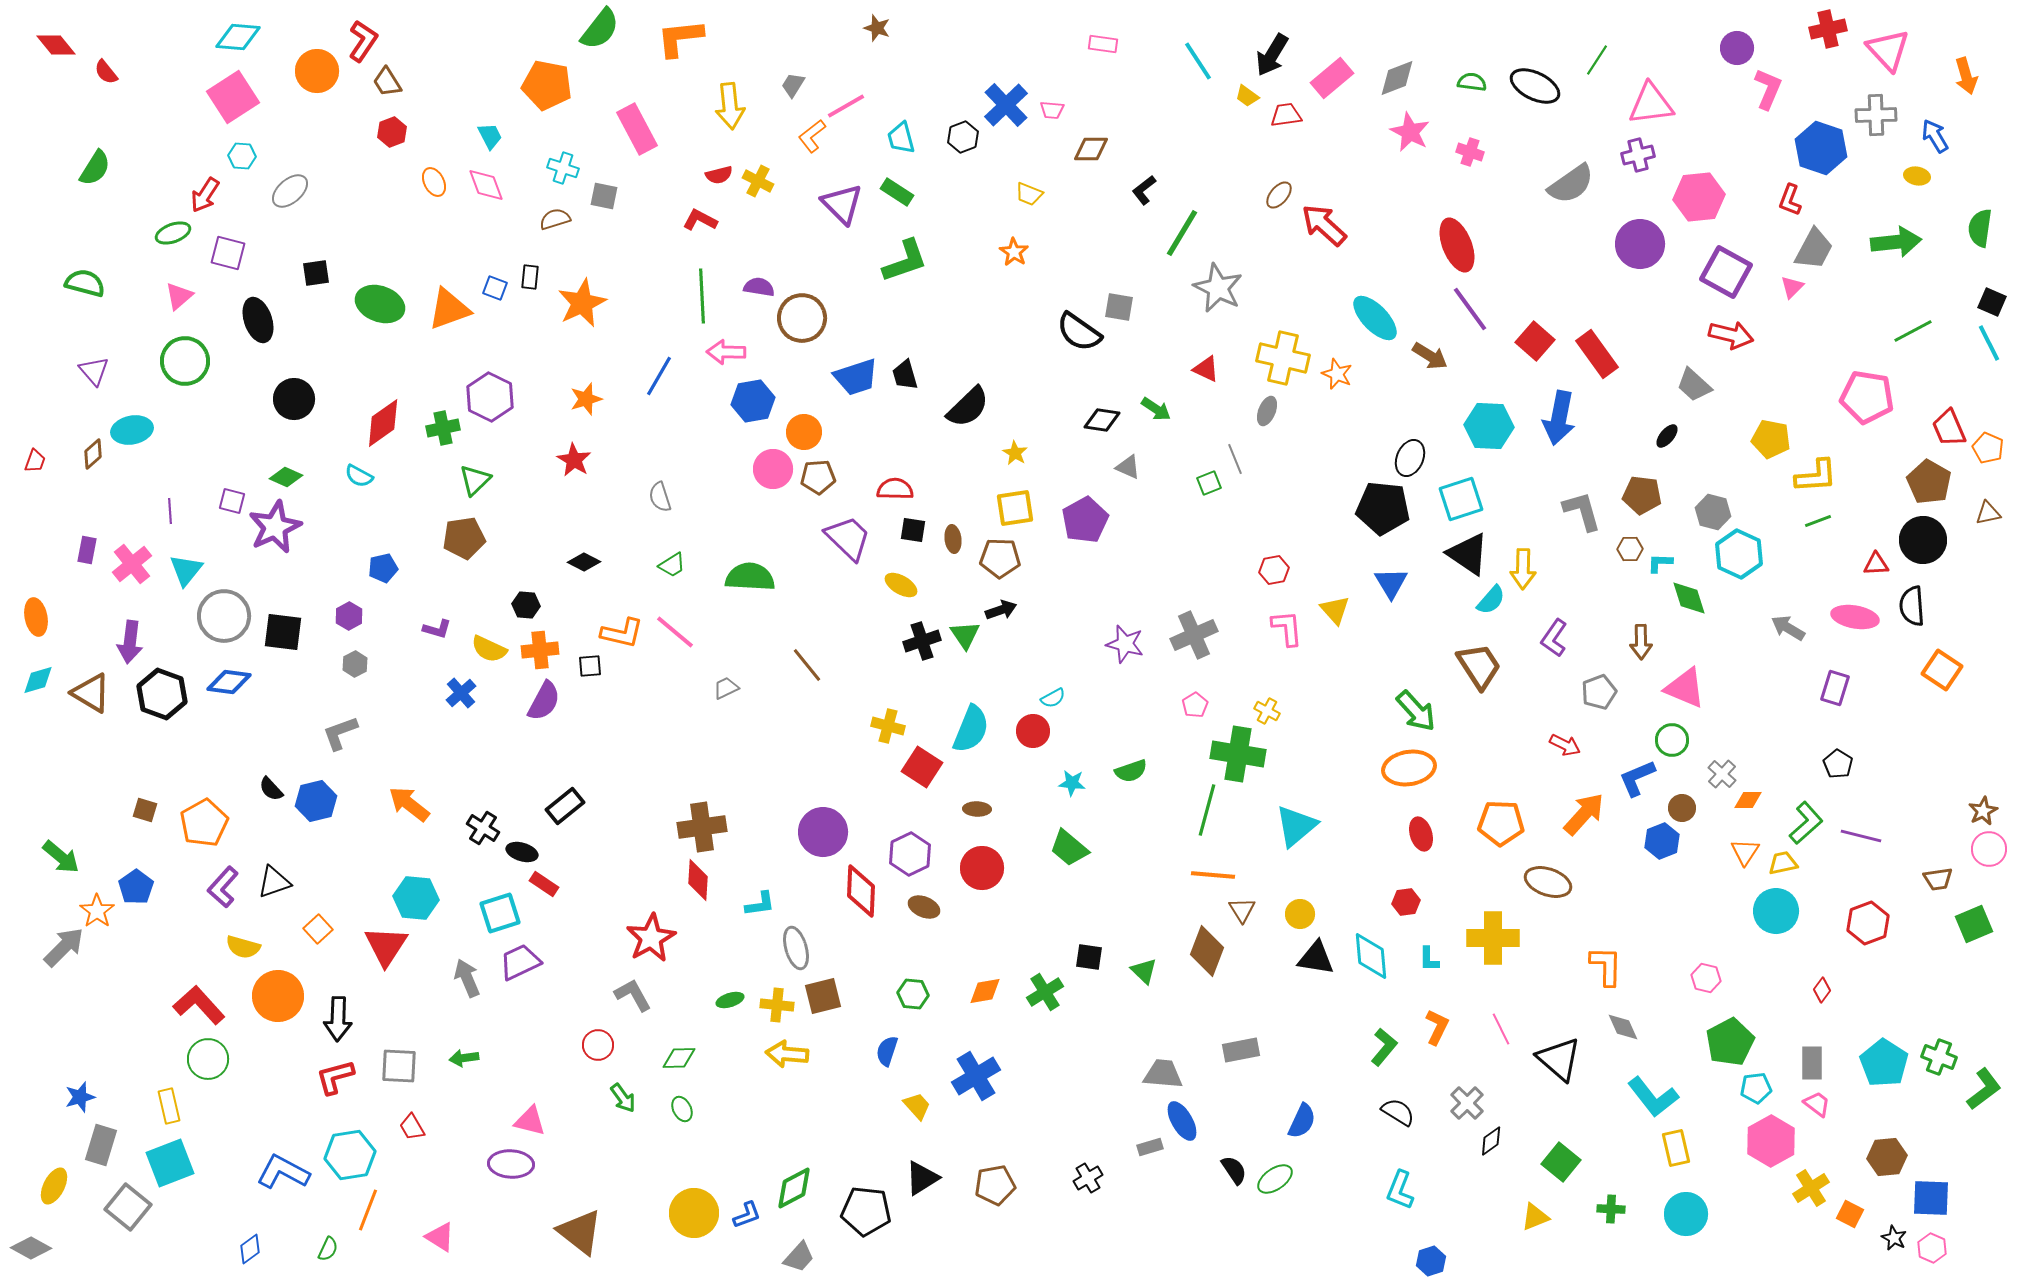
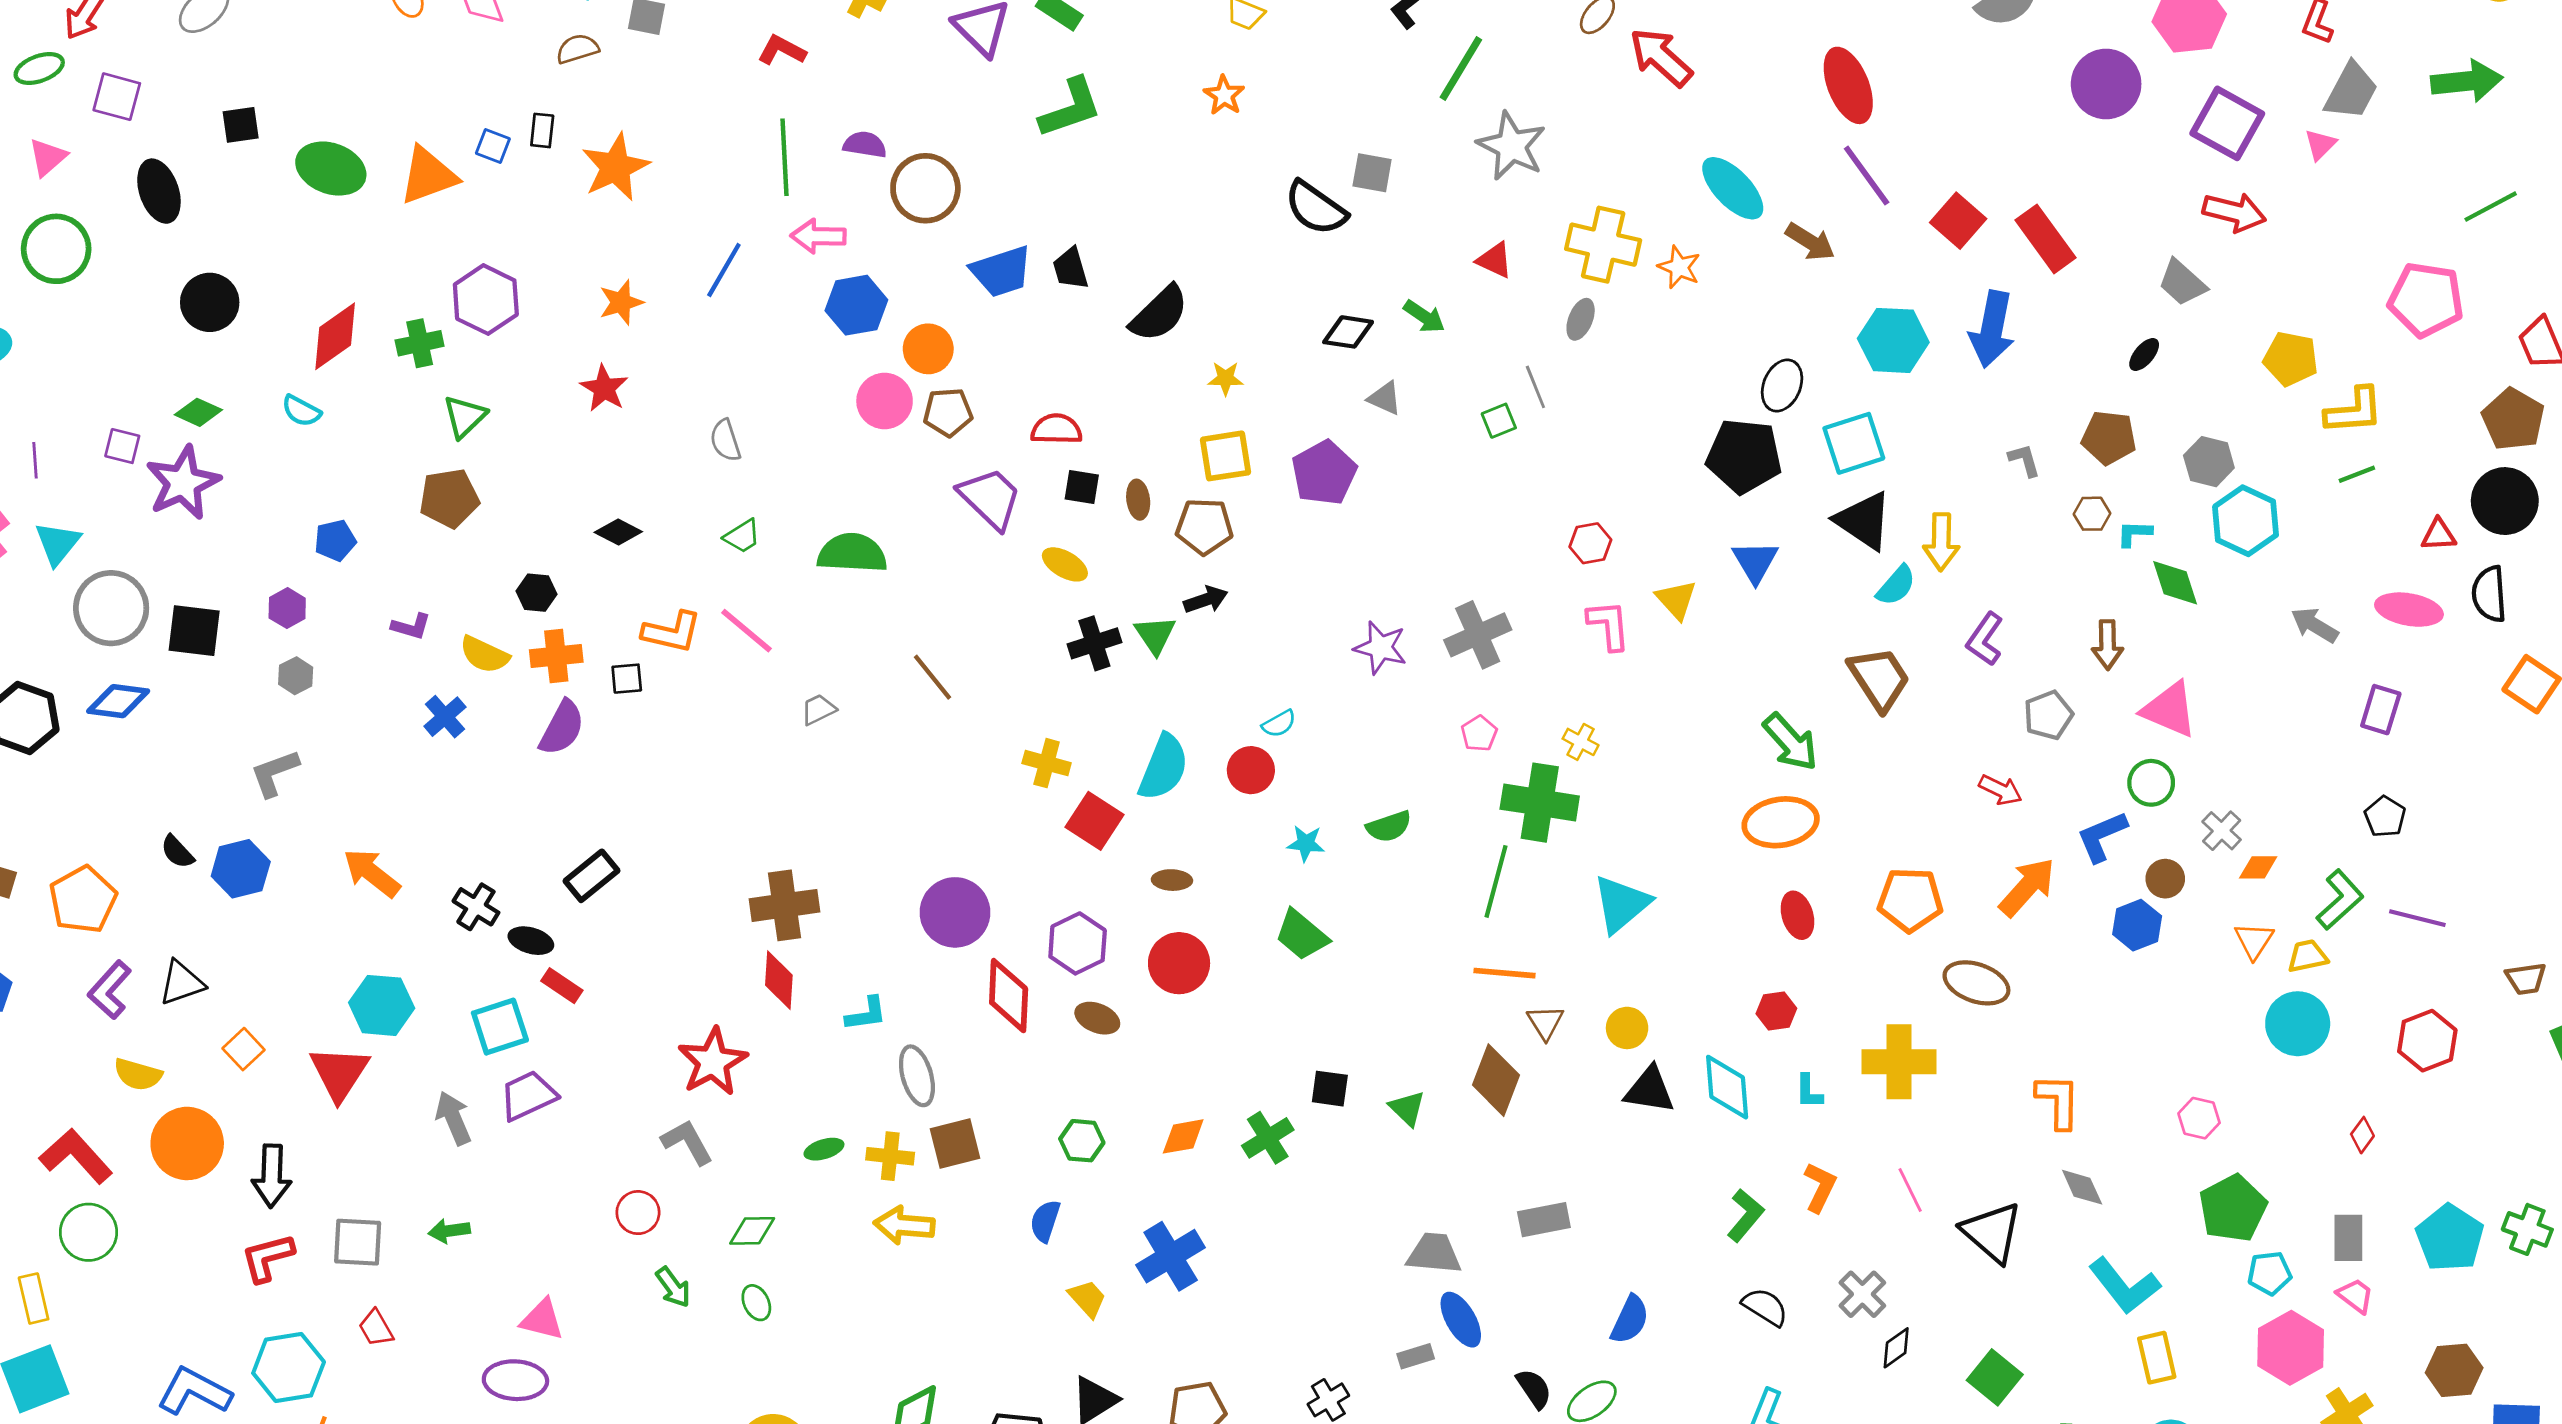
yellow star: (1015, 453) -> (1226, 378), turned -30
gray L-shape: (1582, 511) -> (2024, 460), size x0.6

